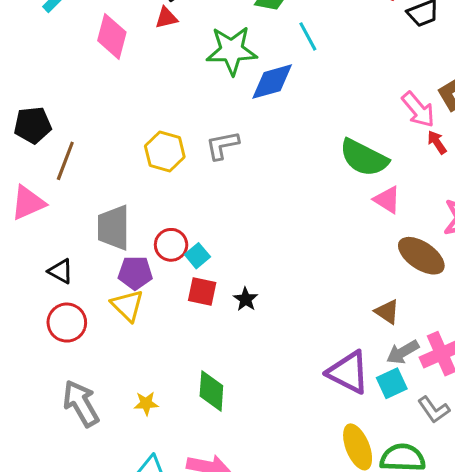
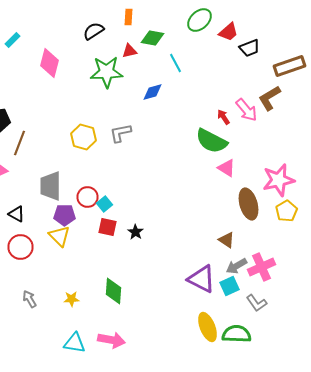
red triangle: (166, 18) -> (130, 51), moved
green star: (232, 50) -> (106, 72), moved
blue diamond: (272, 82) -> (152, 92), size x0.7
red arrow: (437, 142) -> (224, 117), moved
brown ellipse: (421, 256) -> (248, 204), turned 40
gray arrow: (81, 403) -> (30, 299), size x0.6

